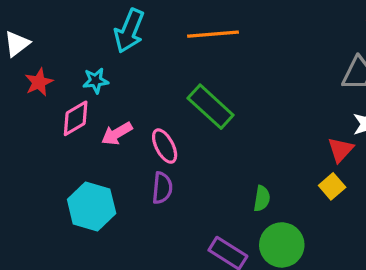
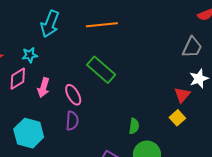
pink arrow: (117, 134) -> (43, 88), turned -42

